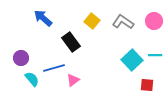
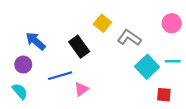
blue arrow: (43, 18) -> (36, 41), moved
gray L-shape: (123, 22) -> (129, 38), moved
cyan semicircle: (32, 79) -> (20, 91), moved

